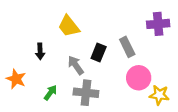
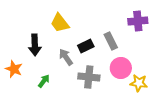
black arrow: (40, 51) -> (35, 45), size x1.5
black rectangle: (99, 53) -> (86, 46), turned 42
gray cross: (86, 93) -> (89, 77), moved

